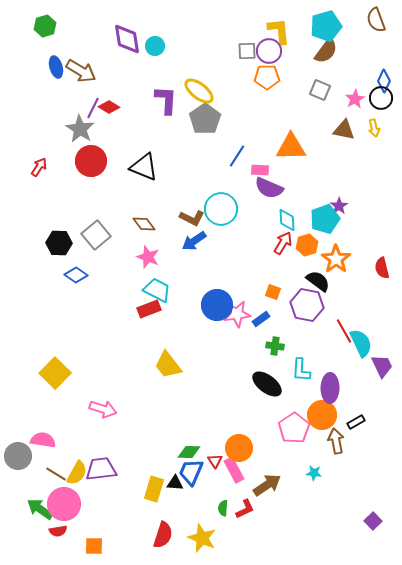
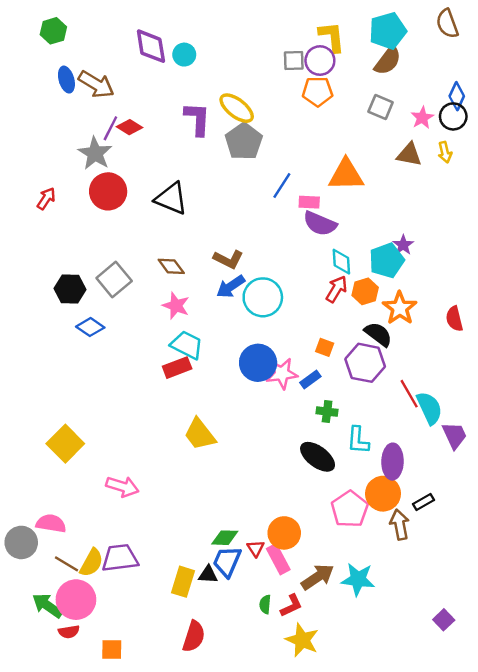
cyan circle: (221, 209) -> (263, 297), moved
cyan star: (314, 473) -> (358, 579), moved, size x1.8
yellow star: (202, 538) -> (302, 640), moved

